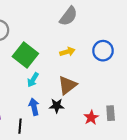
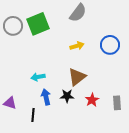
green square: (25, 55) -> (38, 24), moved, turned 30
cyan arrow: (33, 80) -> (38, 77), moved, turned 48
red star: (91, 117) -> (92, 100), moved

